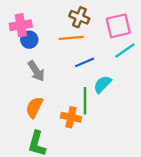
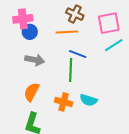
blue line: (85, 62) -> (78, 54), turned 42
gray arrow: (36, 71) -> (35, 60), turned -48
cyan semicircle: (102, 84) -> (89, 100), moved, turned -120
green line: (85, 101) -> (71, 70), moved

